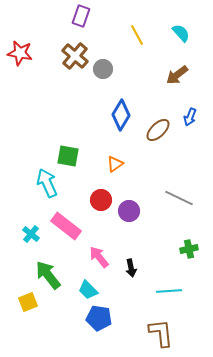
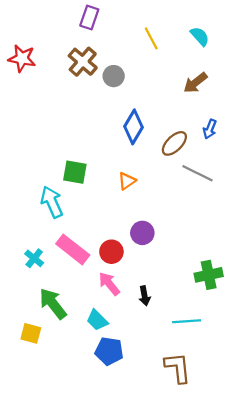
gray line: (179, 198) -> (198, 173), moved
red circle: (101, 200) -> (111, 252), moved
green cross: (189, 249) -> (209, 275), size x1.4
yellow square: (28, 302) -> (31, 333), turned 36

